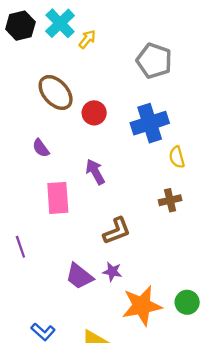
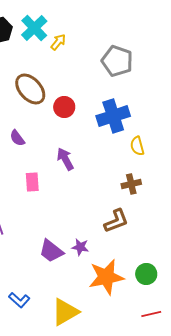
pink rectangle: (58, 198) -> (32, 182), size x0.7
brown L-shape: (117, 231) -> (116, 221), moved

